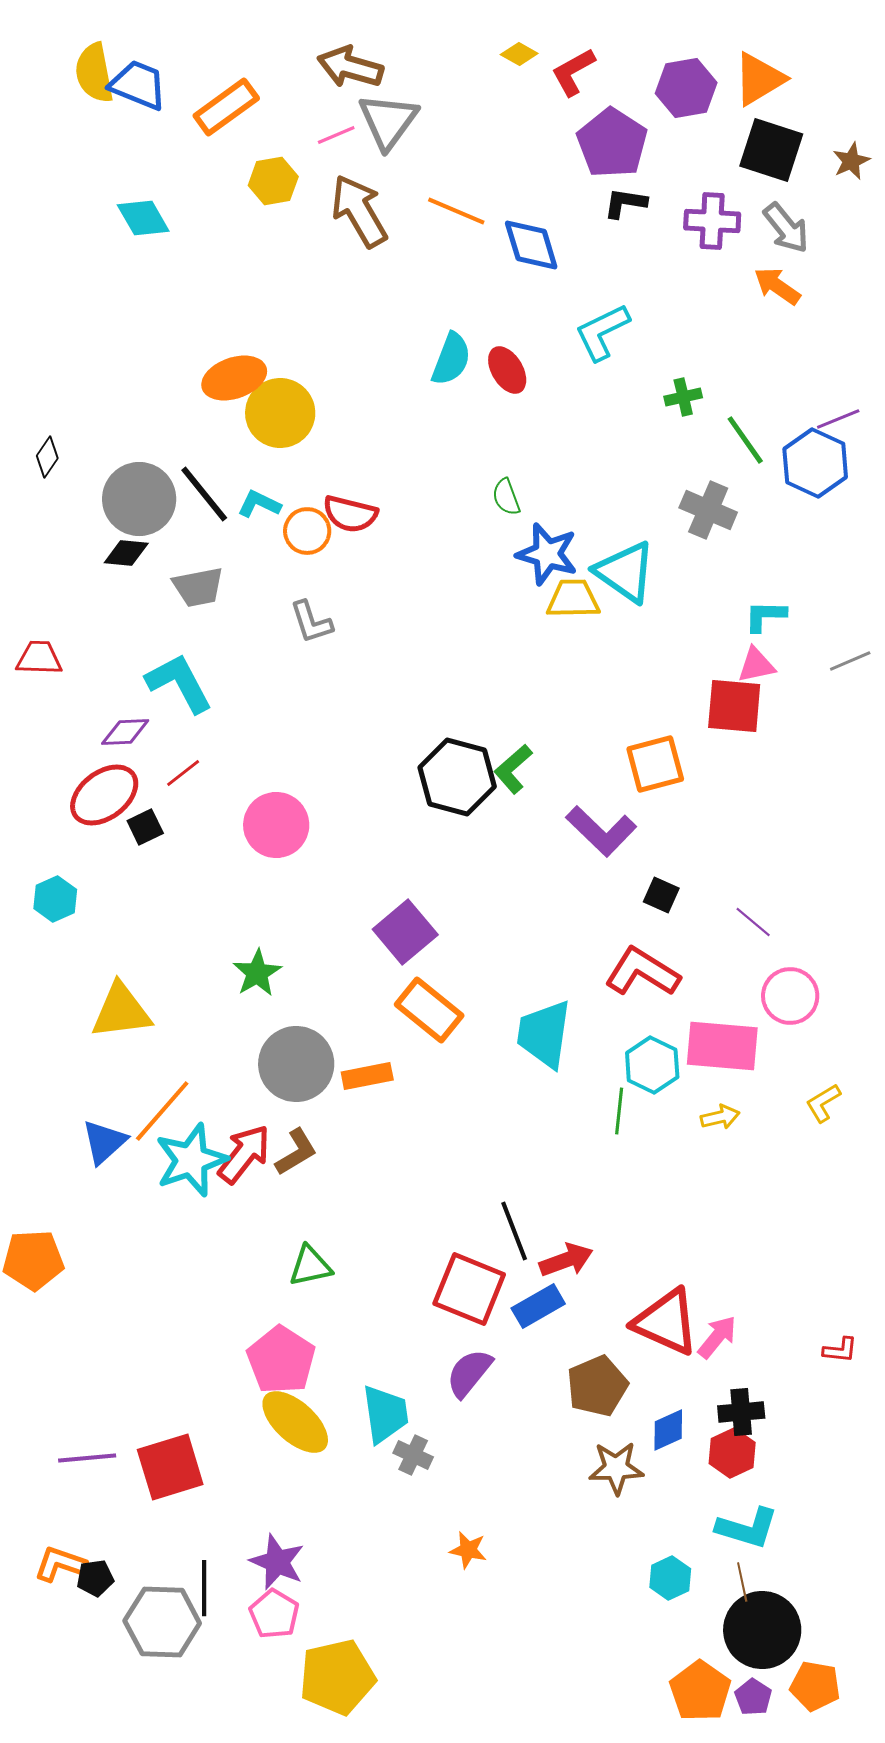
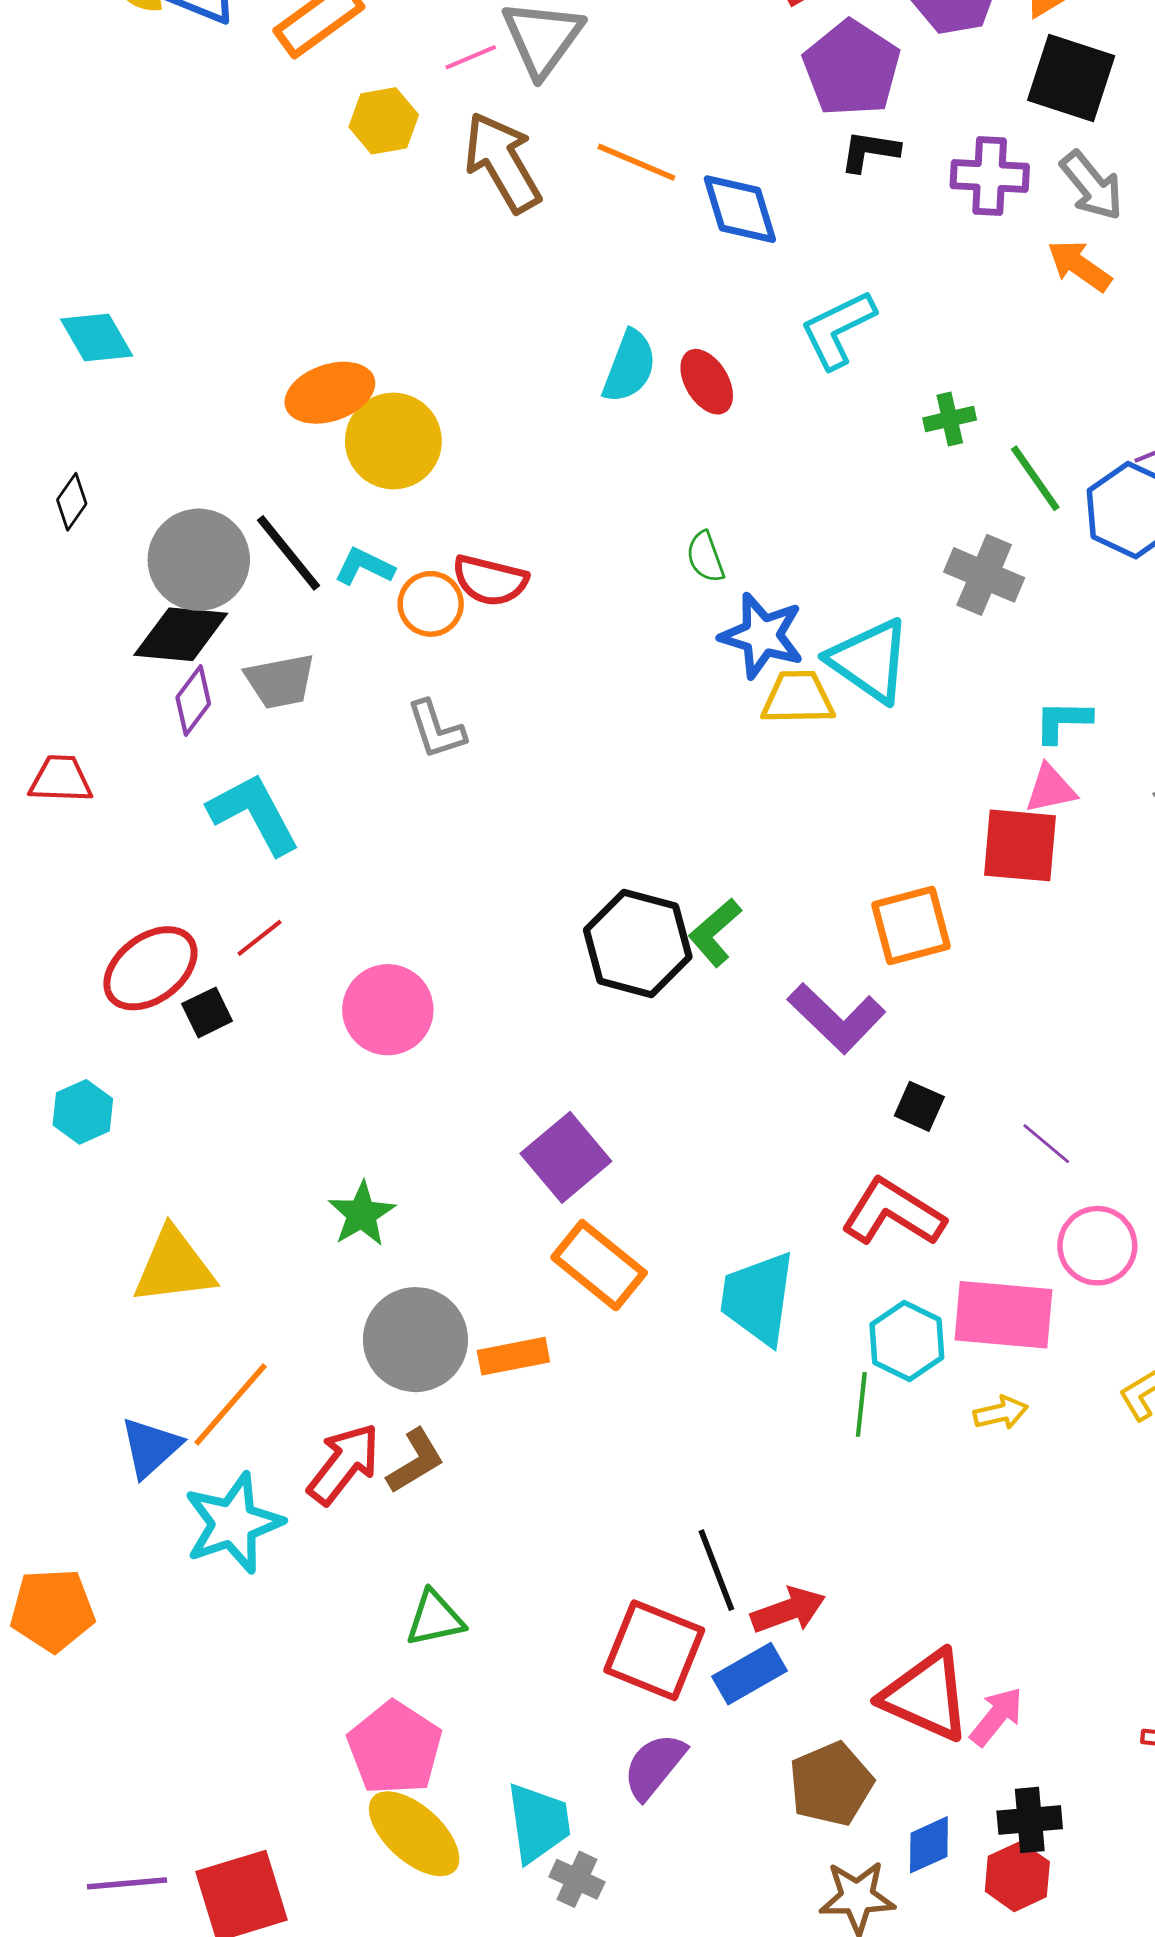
cyan diamond: (143, 218) -> (97, 337), moved
black diamond: (126, 553) -> (181, 634), size x1.5
purple diamond: (125, 732) -> (193, 701), moved, turned -51
cyan star: (191, 1160) -> (233, 1523), moved

